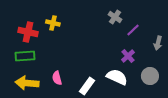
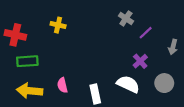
red cross: (28, 32) -> (15, 35), moved
white rectangle: (87, 86) -> (95, 94), turned -48

